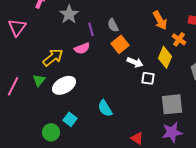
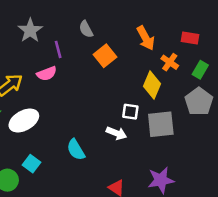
gray semicircle: (113, 25) -> (86, 29), moved
orange square: (120, 44) -> (105, 56), moved
white arrow: (135, 62) -> (116, 133), moved
gray square: (172, 104) -> (161, 124), moved

